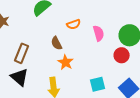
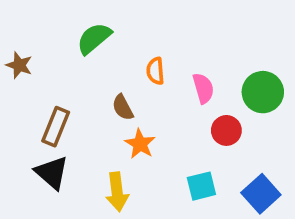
orange semicircle: (74, 24) -> (155, 71), turned 104
red circle: (122, 55) -> (226, 130), moved

